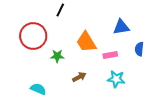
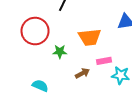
orange trapezoid: (86, 42) -> (90, 37), turned -65
pink rectangle: (110, 55) -> (104, 61), moved

